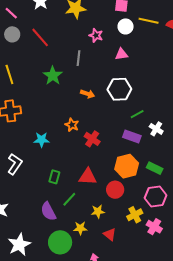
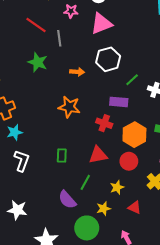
red line: (40, 37) -> (36, 25), moved
pink triangle: (122, 54) -> (101, 24), size x1.6
orange star: (72, 125) -> (69, 107), size x1.5
purple rectangle: (132, 137) -> (119, 102), moved
red cross: (92, 139) -> (104, 123), moved
cyan star: (42, 140) -> (15, 132), moved
green rectangle: (54, 177) -> (62, 156), moved

